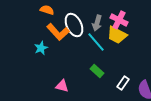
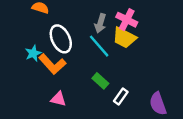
white ellipse: (74, 25) -> (61, 39), moved
orange L-shape: (58, 32) -> (52, 64), moved
white rectangle: (123, 83) -> (121, 96), moved

